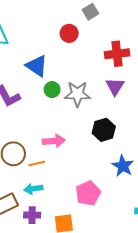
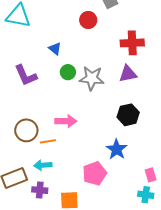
blue triangle: (37, 66) -> (55, 49), size x0.6
purple triangle: (115, 86) -> (128, 74), turned 42
black hexagon: (104, 130) -> (128, 115), moved
blue star: (123, 166) -> (117, 149), moved

